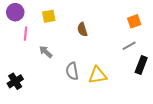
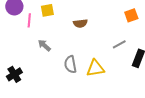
brown semicircle: (82, 29) -> (80, 23), turned -80
pink line: (25, 34) -> (29, 20), moved
gray line: (129, 46) -> (119, 44), moved

